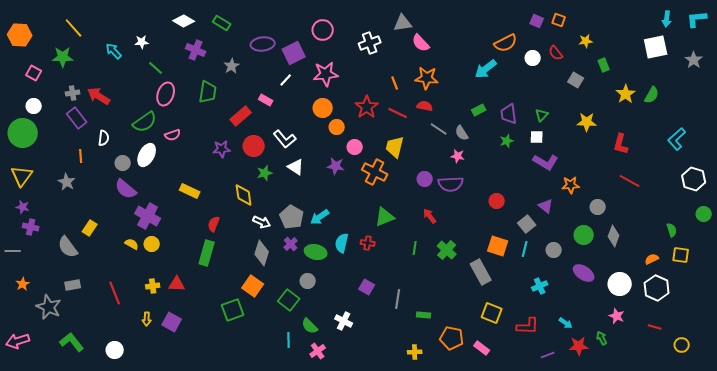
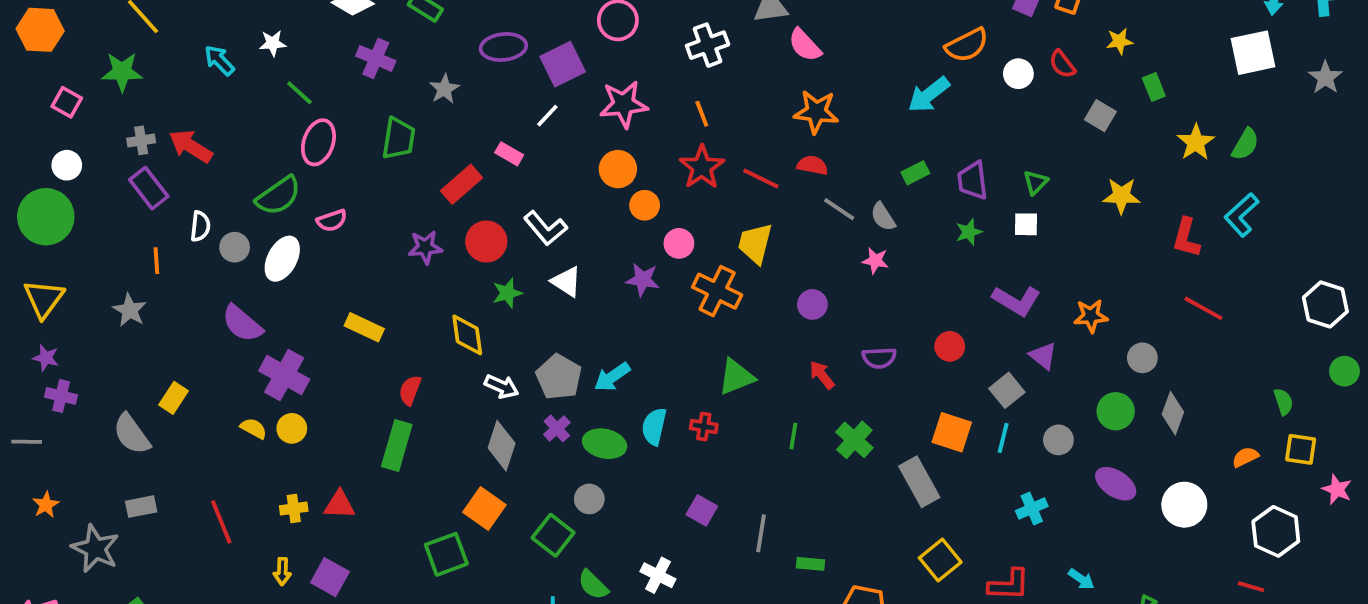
orange line: (395, 83) -> (702, 114), moved
cyan L-shape: (677, 139) -> (1242, 215), moved
purple L-shape: (546, 162) -> (1016, 301), moved
gray circle: (123, 163) -> (235, 247), moved
purple semicircle: (451, 184) -> (879, 358), moved, size x0.7
white hexagon: (657, 288) -> (1276, 531), moved
yellow square: (492, 313) -> (940, 560), turned 30
pink star: (617, 316) -> (1337, 489), moved

